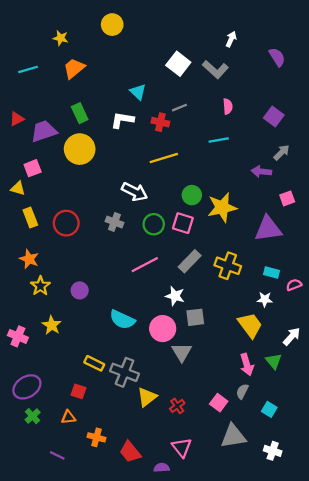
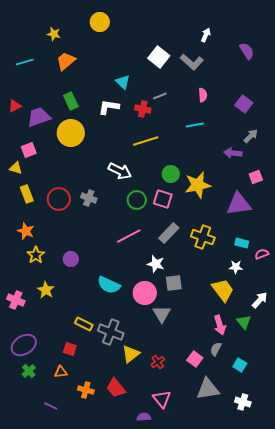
gray cross: (114, 222) -> (89, 198), moved
red trapezoid: (130, 452) -> (116, 388), moved

